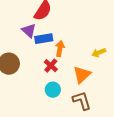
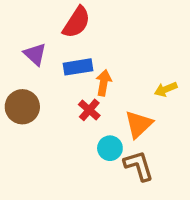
purple triangle: (29, 31) -> (35, 54), moved
cyan circle: (53, 90) -> (110, 148), moved

